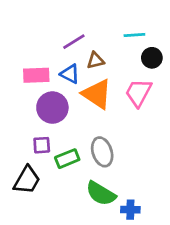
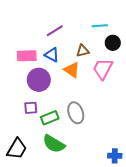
brown triangle: (95, 60) -> (83, 51), moved
orange triangle: (97, 94) -> (72, 70), size x0.7
black trapezoid: (27, 180) -> (17, 149), moved
green semicircle: (101, 194) -> (54, 144), moved
blue cross: (130, 210) -> (115, 156), moved

